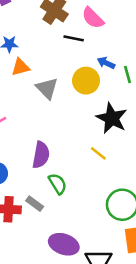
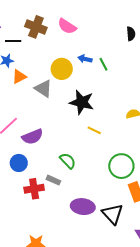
black line: (74, 38) -> (13, 41), moved
yellow circle: (86, 81) -> (62, 69), moved
black star: (112, 118) -> (82, 102), moved
purple semicircle: (41, 155) -> (33, 137), moved, turned 70

